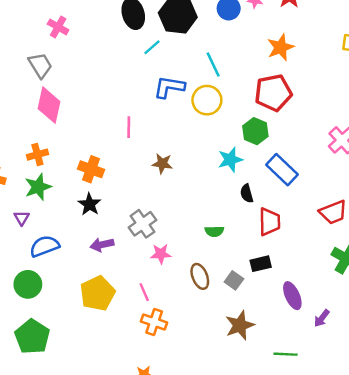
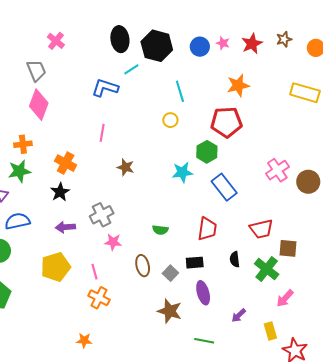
blue L-shape: (169, 87) -> (105, 88), moved
yellow circle: (207, 100) -> (170, 120), size x0.6
black semicircle: (247, 193) -> (235, 259), moved
purple ellipse: (292, 296) -> (203, 293), moved
brown star: (240, 325) -> (170, 311), turned 30

